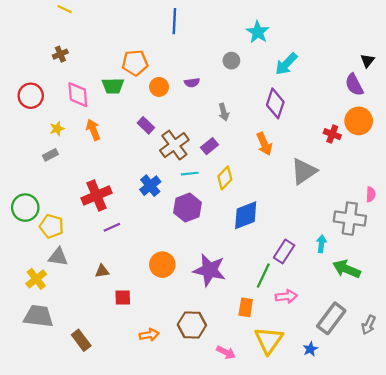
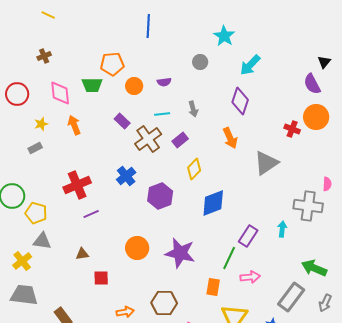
cyan line: (190, 174) -> (162, 114), moved
green arrow: (347, 269) -> (314, 268), moved

